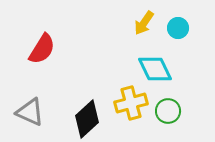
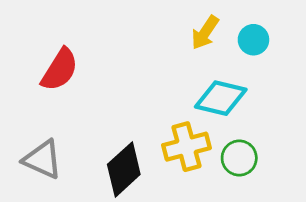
cyan diamond: (155, 69) -> (221, 98), turned -51

